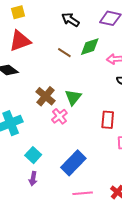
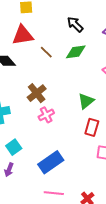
green diamond: (90, 47) -> (76, 52), moved
brown line: (64, 53) -> (46, 52), moved
green triangle: (73, 97) -> (86, 101), moved

